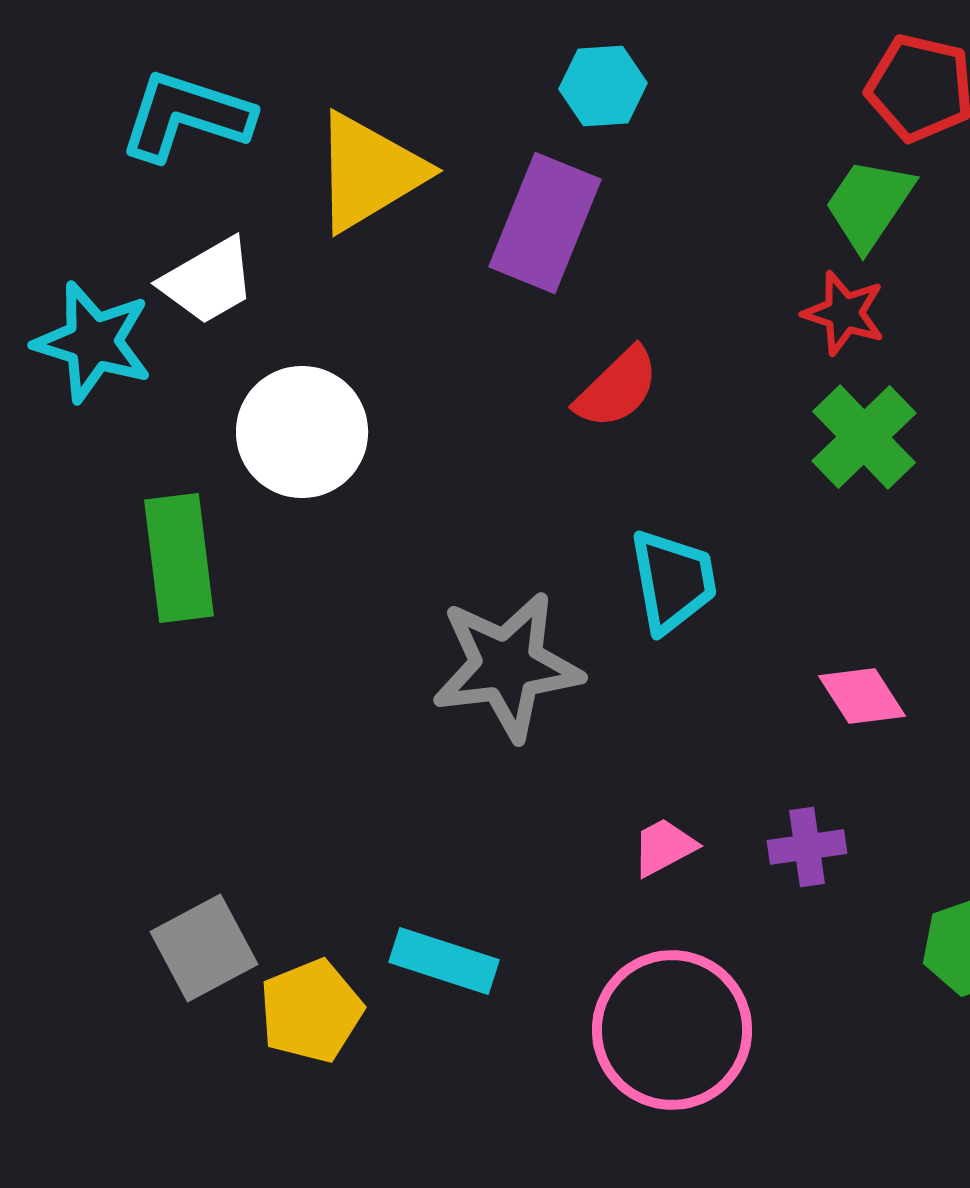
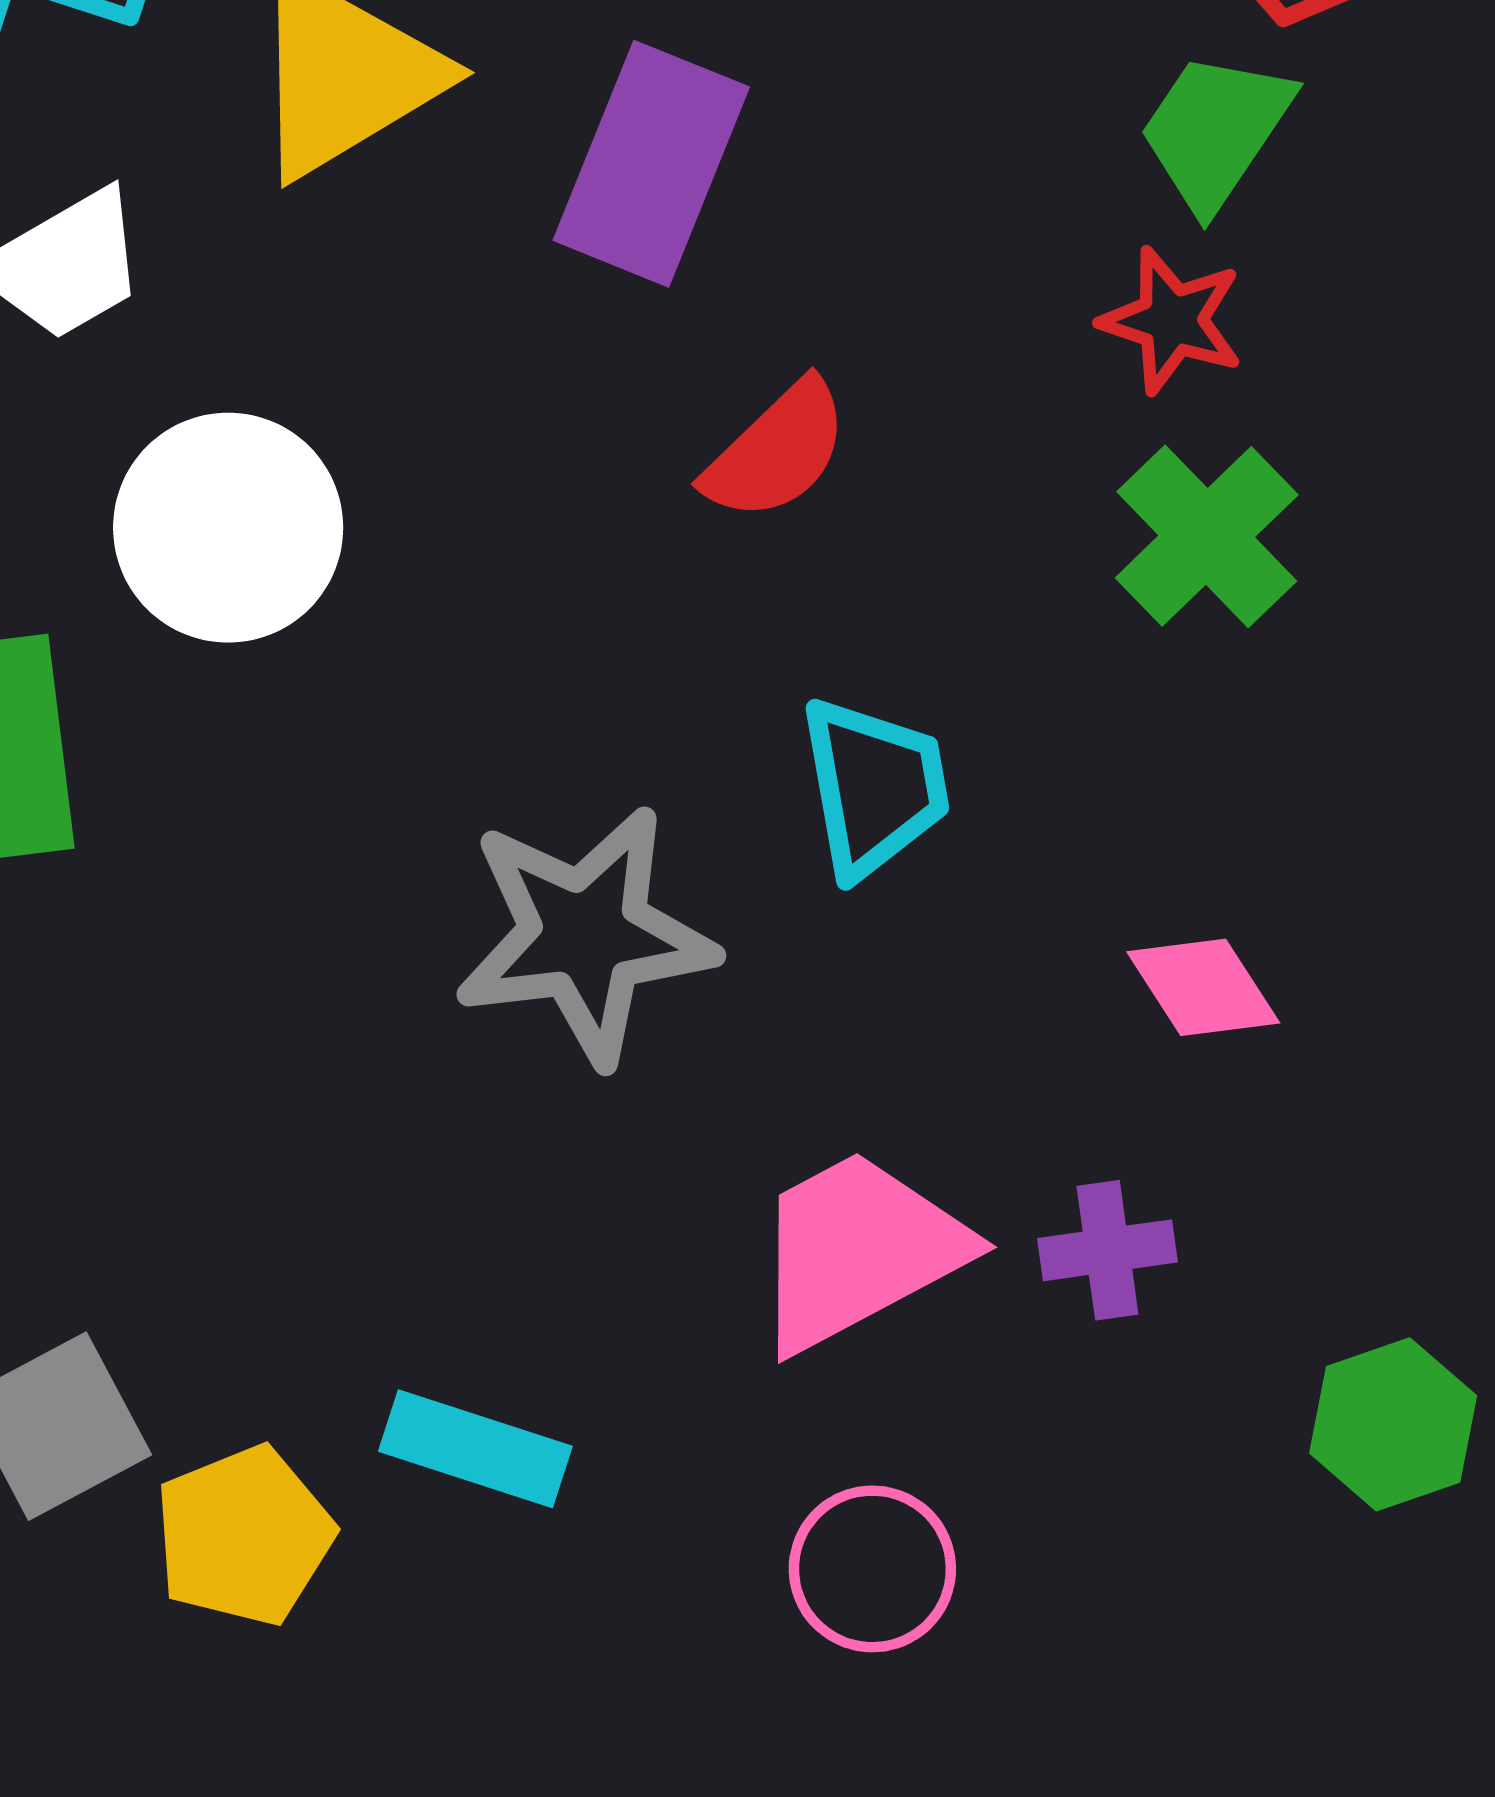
pink trapezoid: (664, 847) -> (858, 1250), size x2.0
pink circle: (672, 1030) -> (872, 1569), size x0.6

